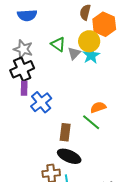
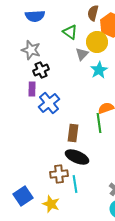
green triangle: (58, 44) -> (70, 32), moved
cyan star: (91, 55) -> (99, 70), moved
black cross: (22, 69) -> (41, 70), moved, size x0.7
green line: (91, 122) -> (99, 123), turned 42

